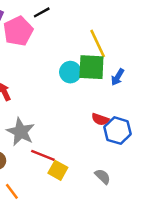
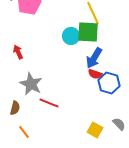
blue arrow: (118, 77) -> (94, 58), moved, size x1.5
yellow square: (58, 170) -> (95, 130), moved
gray semicircle: (103, 176) -> (119, 124), moved

